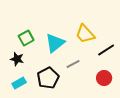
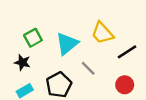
gray line: (73, 64) -> (88, 68), turned 72

